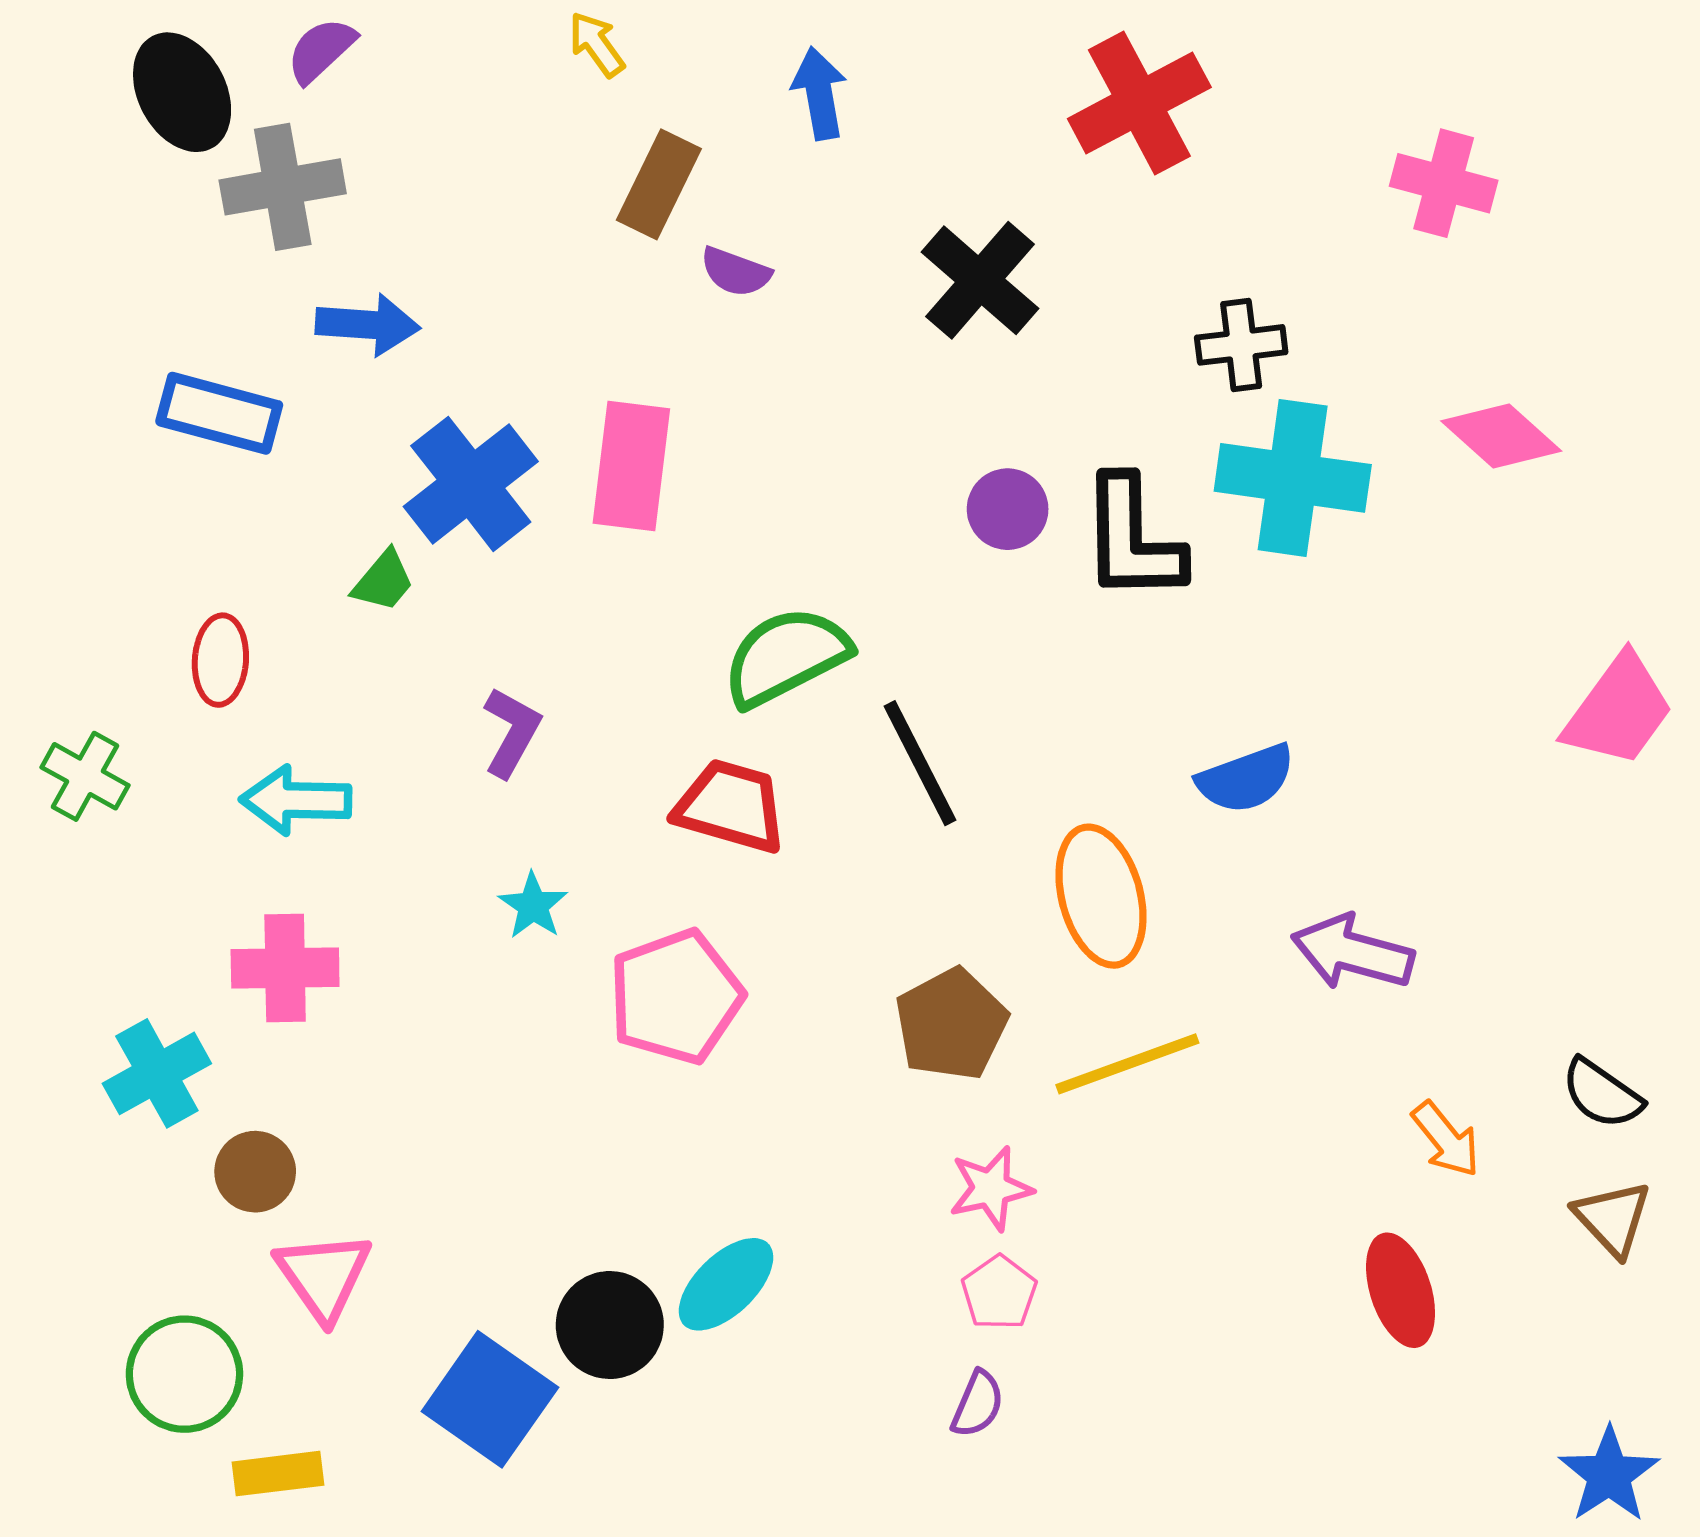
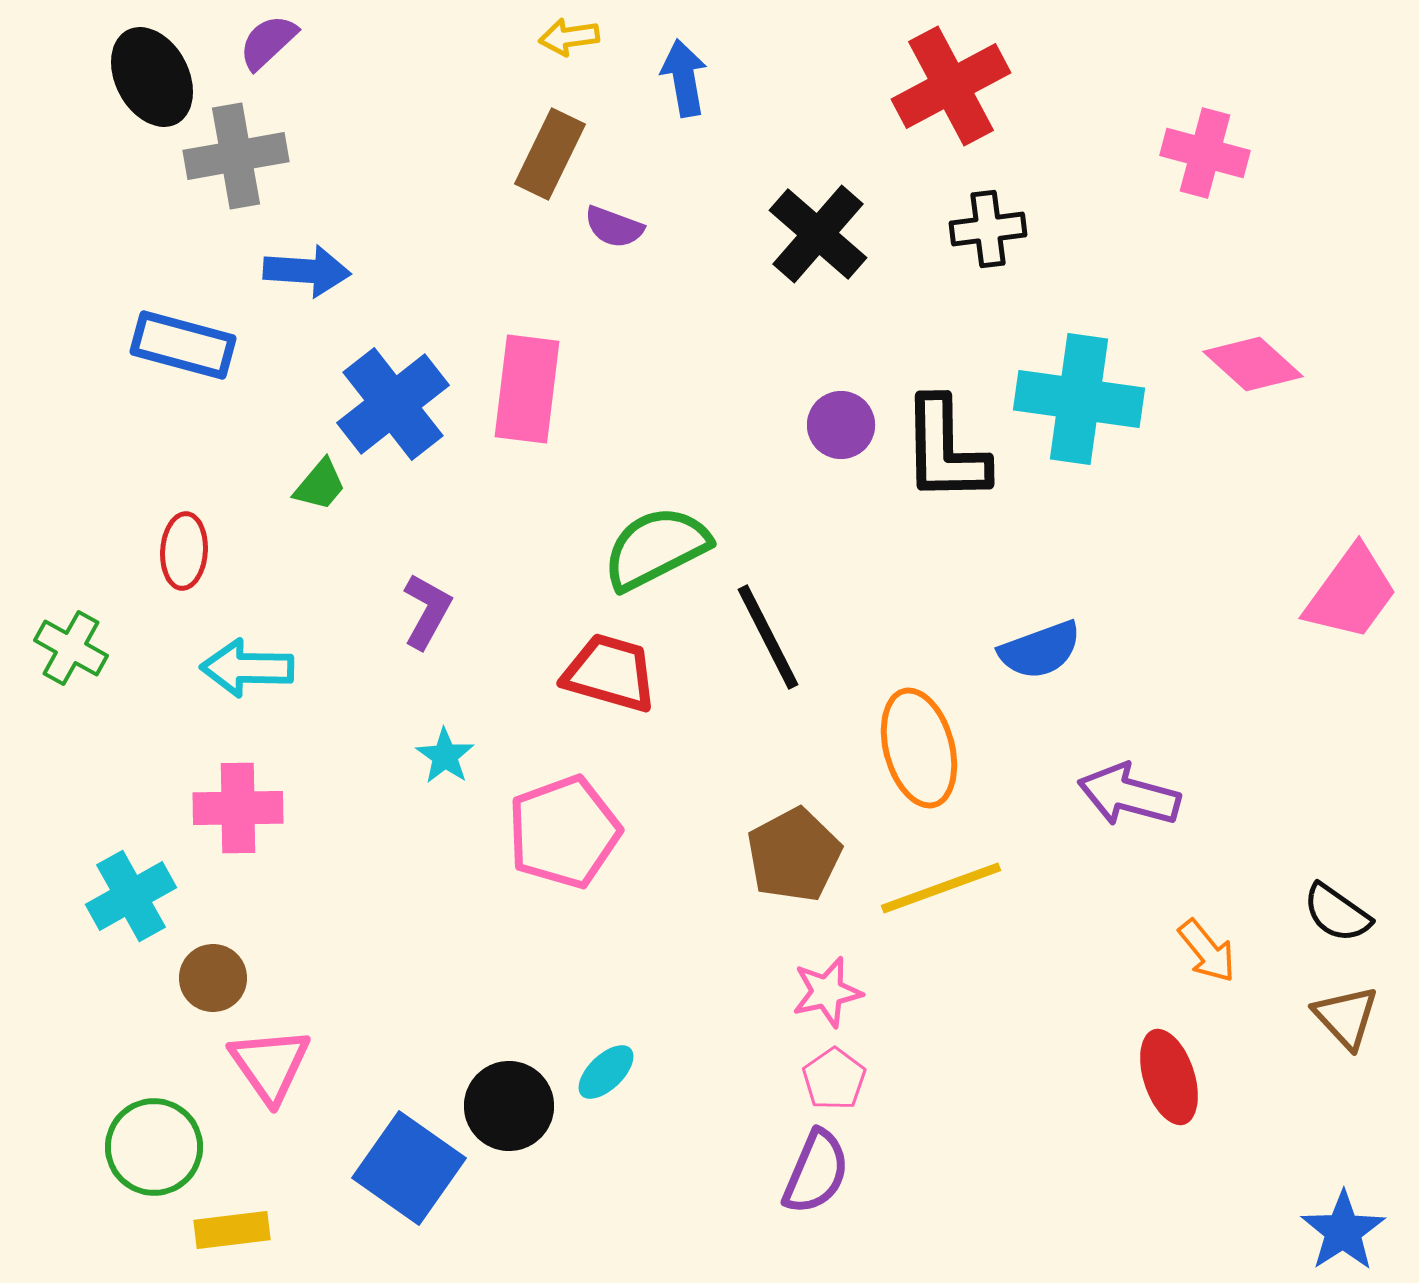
yellow arrow: (597, 44) -> (569, 37), moved, turned -62
black cross: (1241, 345) -> (988, 229), moved
cyan ellipse: (726, 1284) -> (606, 1072), size x0.7
purple semicircle: (978, 1404) -> (816, 1172), size x1.5

